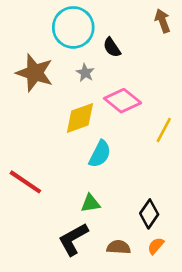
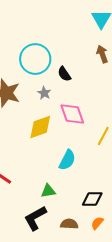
pink diamond: (123, 101) -> (72, 114), turned 32
cyan semicircle: (100, 154) -> (67, 160), moved
black diamond: (149, 214) -> (92, 199), turned 55

